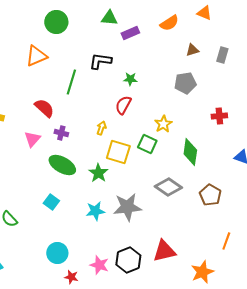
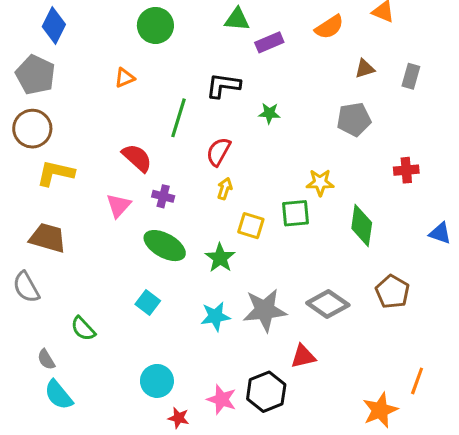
orange triangle: (36, 56) -> (125, 78), size x0.6
red semicircle: (123, 105) -> (219, 152), moved
yellow star: (163, 124) -> (320, 182), turned 30
green square: (147, 144) -> (295, 213), turned -30
yellow square: (118, 152) -> (251, 226), size x0.7
gray diamond: (168, 187) -> (328, 304), moved
orange line: (226, 241) -> (417, 381), moved
red triangle: (164, 251) -> (303, 356), moved, size x0.7

